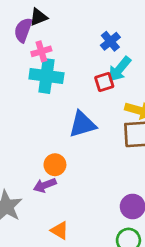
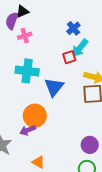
cyan cross: (46, 76) -> (27, 71), moved
blue triangle: (82, 124) -> (54, 87), turned -35
orange circle: (55, 165) -> (35, 116), size x1.5

